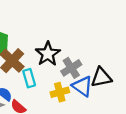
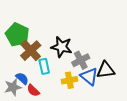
black star: (48, 54) -> (62, 47), turned -30

